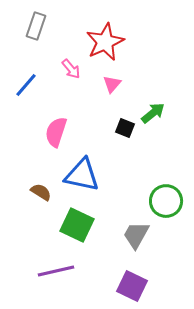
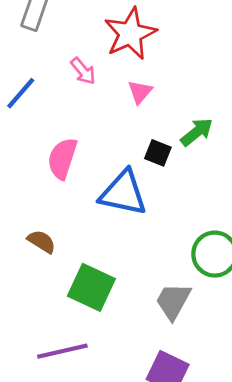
blue triangle: (82, 175) -> (123, 193), moved

